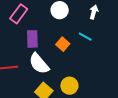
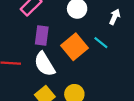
orange square: (63, 44) -> (74, 47), size x1.6

